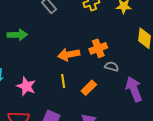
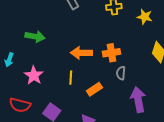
green arrow: (17, 35) -> (35, 36), moved
gray semicircle: (112, 66) -> (121, 73), turned -112

